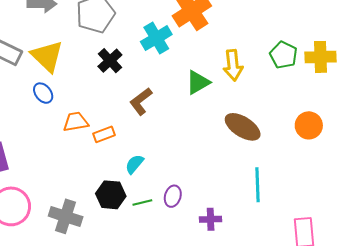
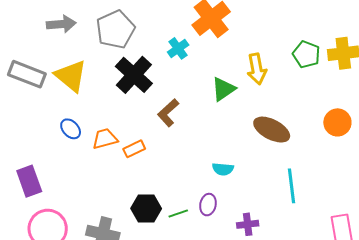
cyan cross: (156, 38) -> (178, 48), size x0.7
black cross: (110, 61) -> (134, 75), size x1.5
blue ellipse: (43, 93) -> (71, 129), moved
cyan semicircle: (134, 164) -> (223, 169), moved, turned -120

